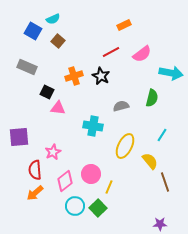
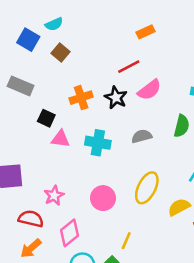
pink semicircle: (142, 54) -> (149, 90), moved
cyan cross: (93, 126) -> (98, 143), moved
yellow semicircle: (150, 161) -> (179, 207), turned -78
red semicircle: (35, 170) -> (31, 219), turned 108
pink circle: (91, 174) -> (103, 198), moved

